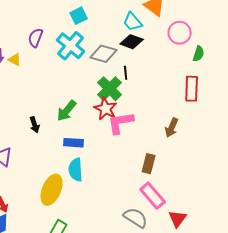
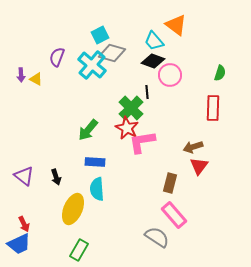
pink circle: (180, 33) -> (170, 75), moved
gray diamond: (104, 54) -> (112, 53), moved
black arrow: (35, 125) -> (56, 177), moved
brown arrow: (172, 128) -> (193, 147), turned 48
red triangle: (178, 219) -> (199, 166), moved

